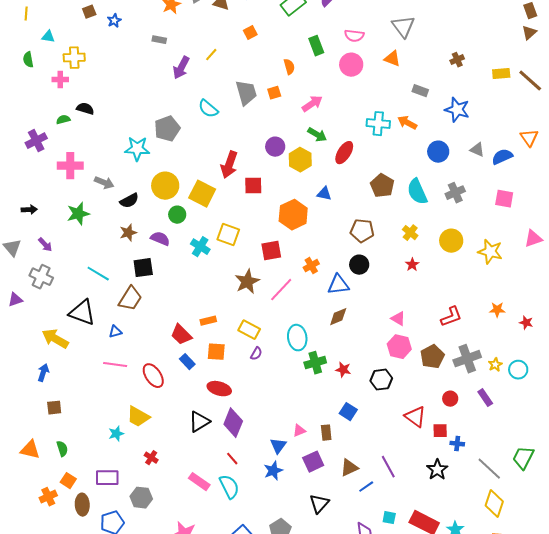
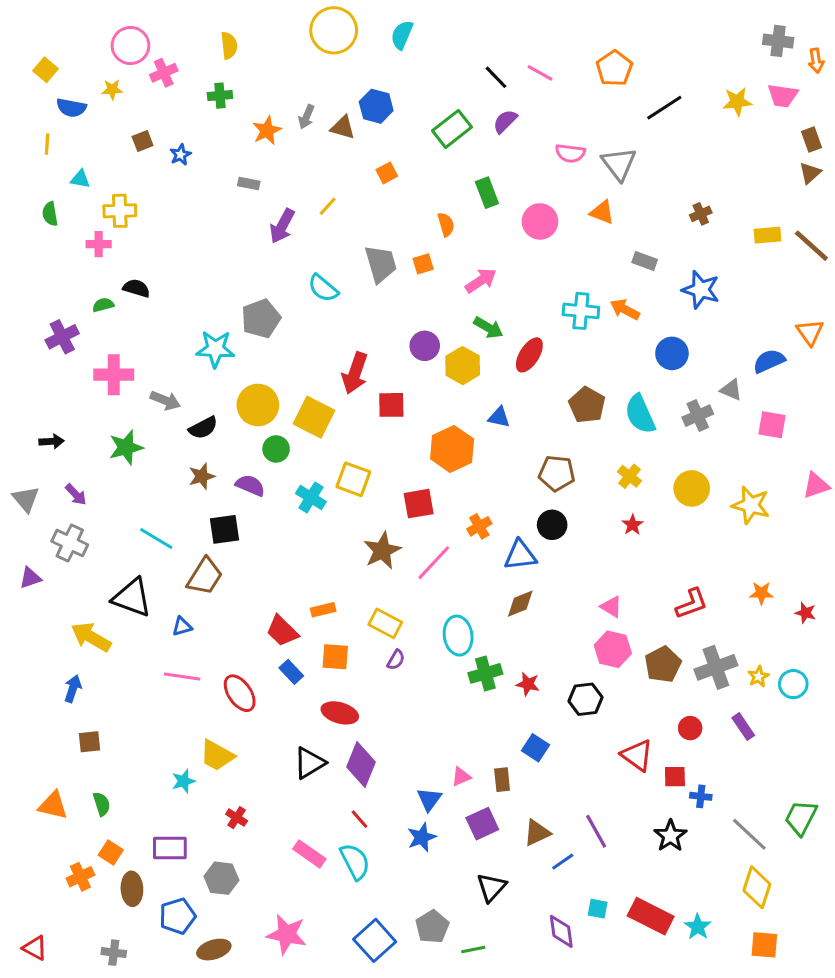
pink semicircle: (354, 36) -> (570, 153), moved
gray triangle: (477, 150) -> (731, 390), moved

